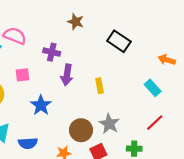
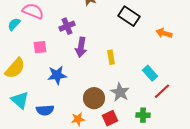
purple cross: (52, 52) -> (67, 26), turned -35
orange arrow: (167, 60) -> (164, 33), moved
cyan rectangle: (153, 88) -> (150, 73), moved
blue star: (41, 105) -> (57, 75), turned 30

